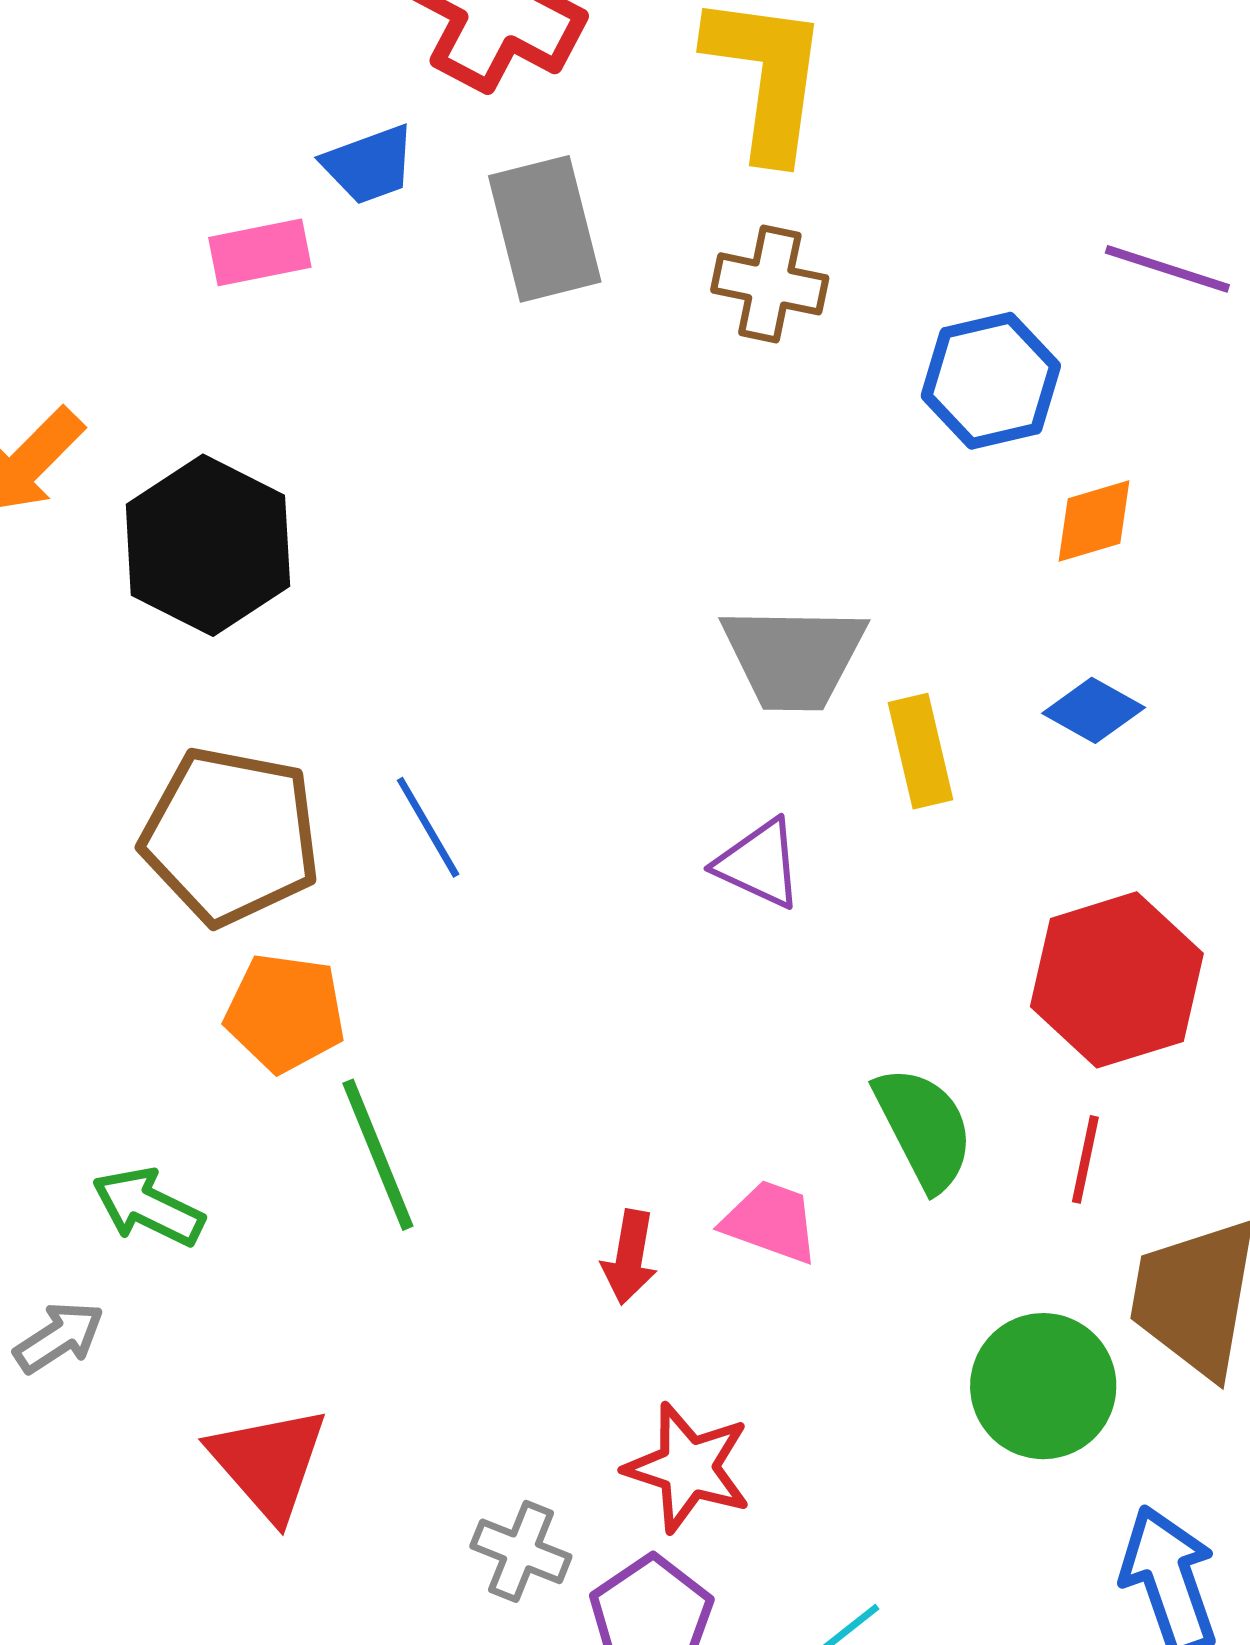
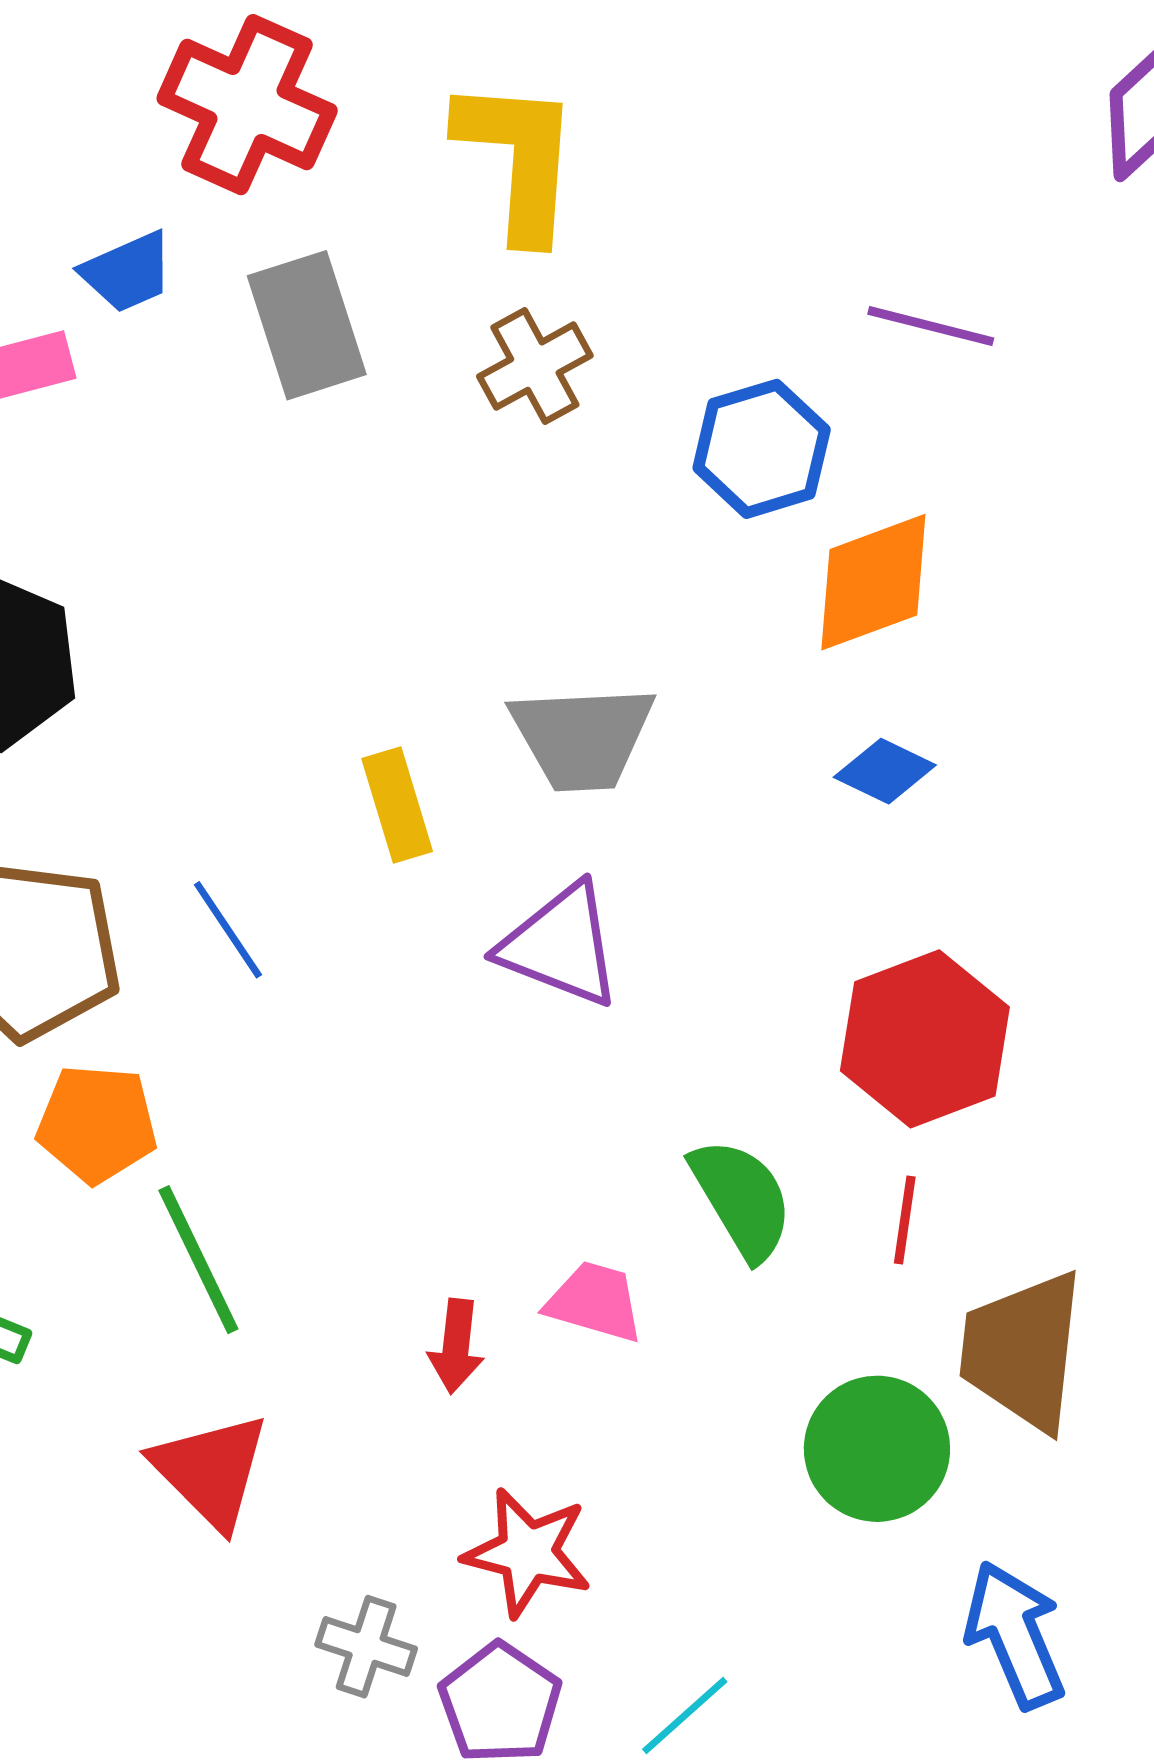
brown cross: (770, 284) -> (535, 366), turned -37
orange diamond: (1094, 521) -> (873, 582), size x1.6
yellow rectangle: (921, 751) -> (397, 805), moved
purple triangle: (759, 864) -> (561, 945), size x1.4
red triangle: (269, 1463) -> (211, 1471), moved

